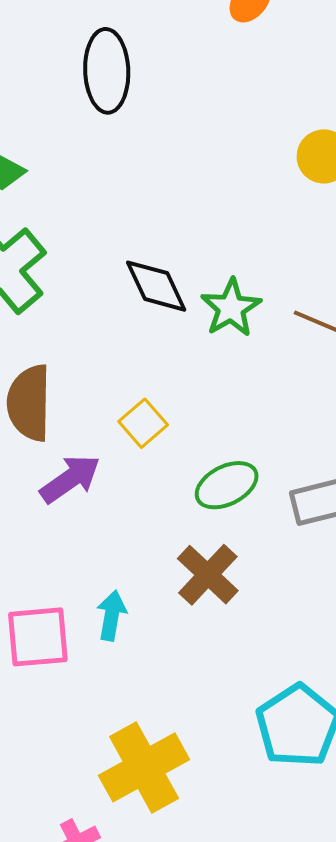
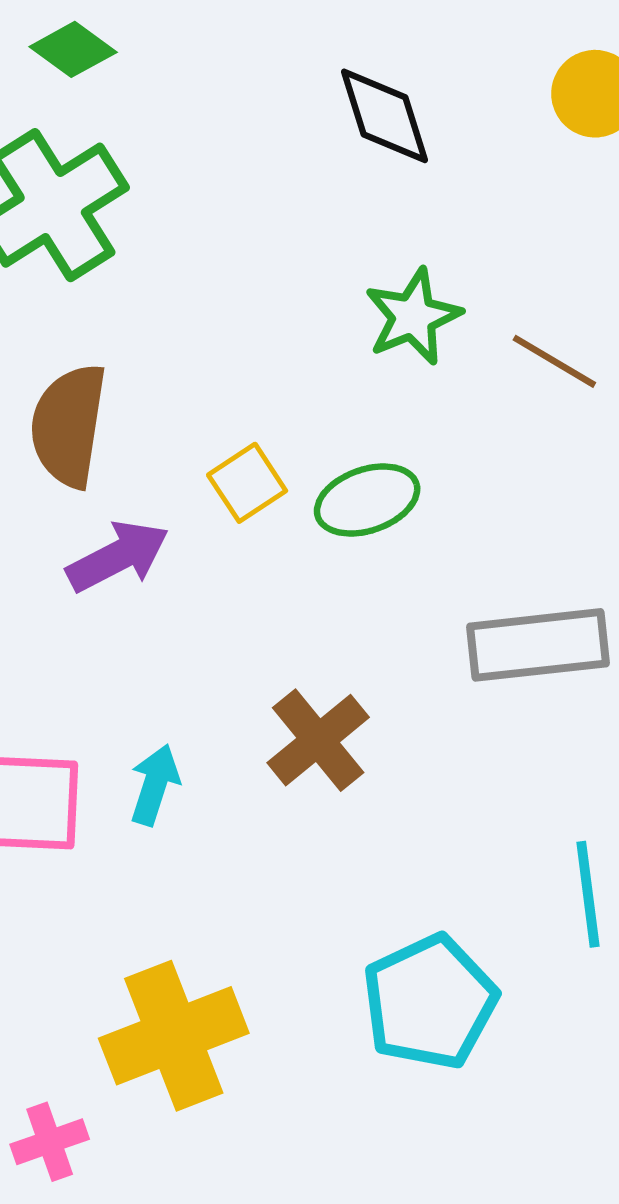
black diamond: (156, 286) -> (385, 116), moved
green ellipse: (227, 485) -> (367, 500), moved

